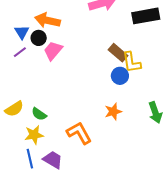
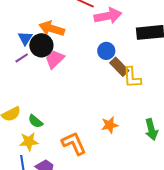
black circle: (39, 38) -> (41, 45), size x1.5
blue circle: (120, 76) -> (106, 51), moved

